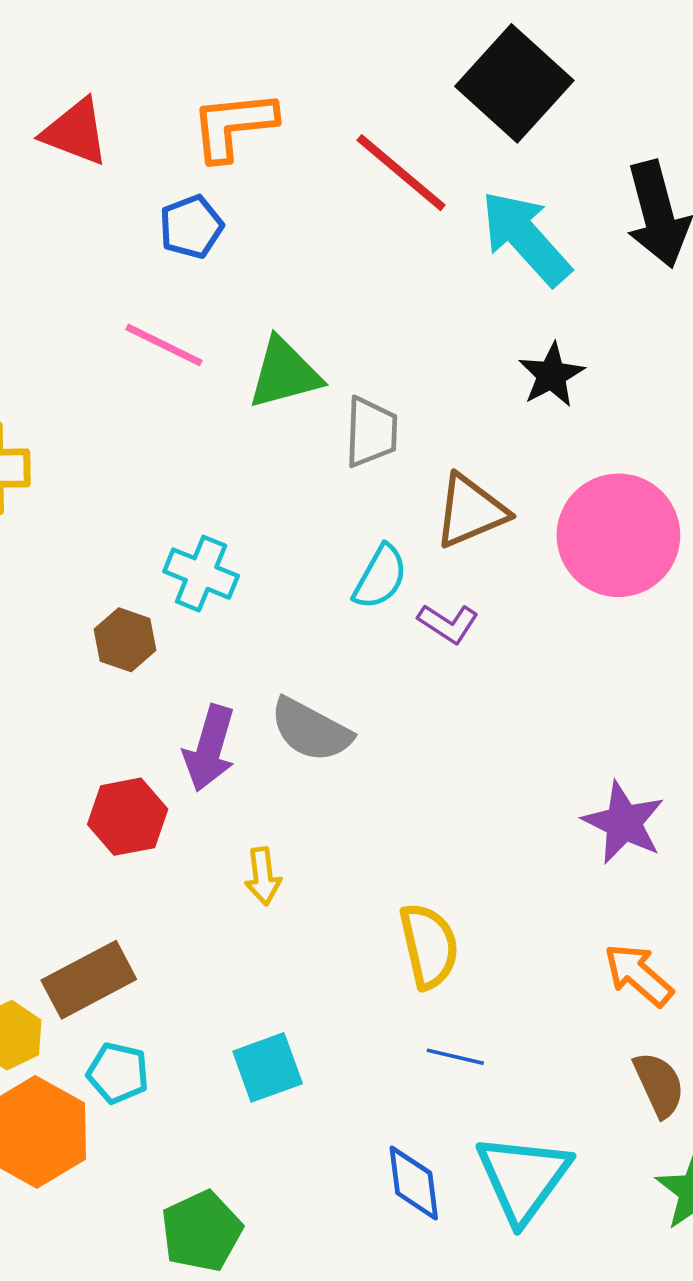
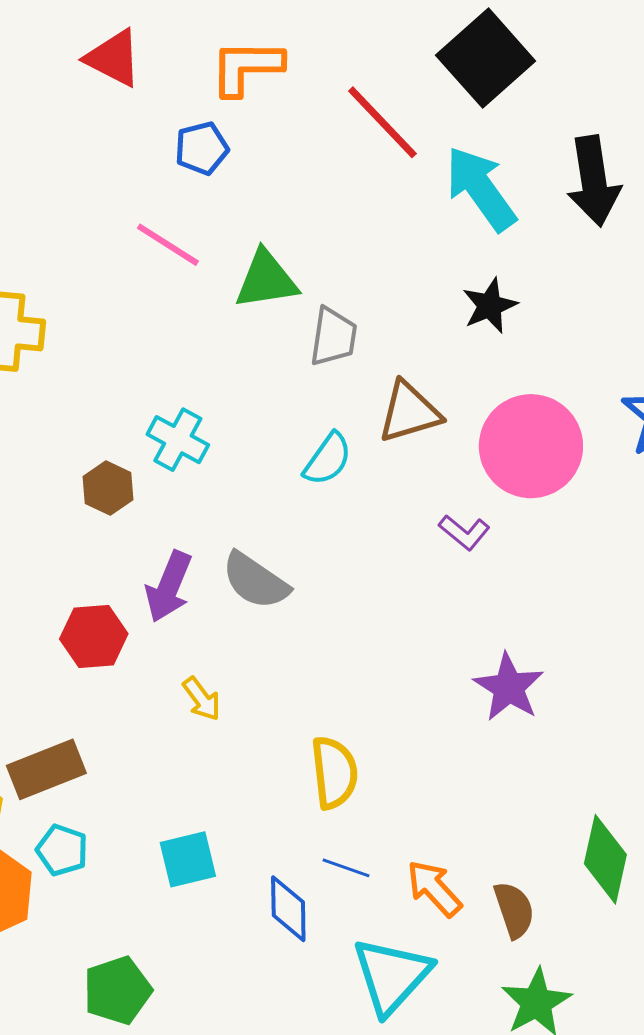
purple L-shape: (448, 623) -> (464, 532), moved
yellow arrow: (263, 876) -> (202, 699), turned -36
orange arrow: (638, 975) -> (434, 888), moved
blue diamond: (414, 1183) -> (288, 909), moved

